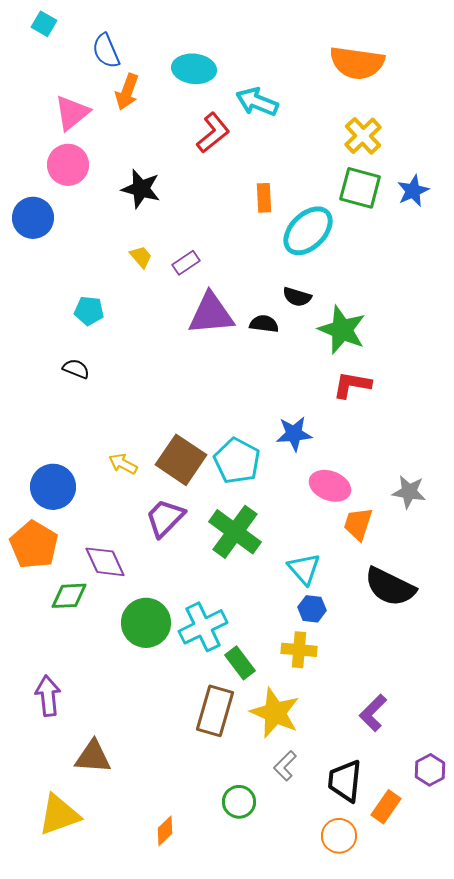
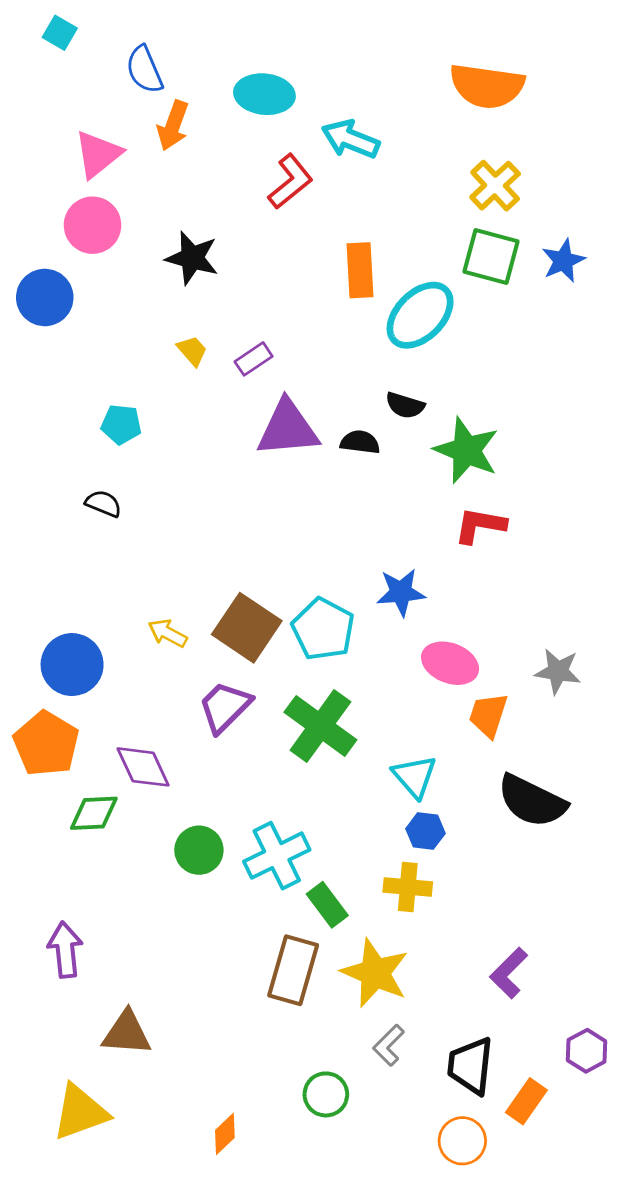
orange rectangle: (264, 198) -> (360, 270), size x1.4
green circle: (146, 623) -> (199, 850), size x0.7

